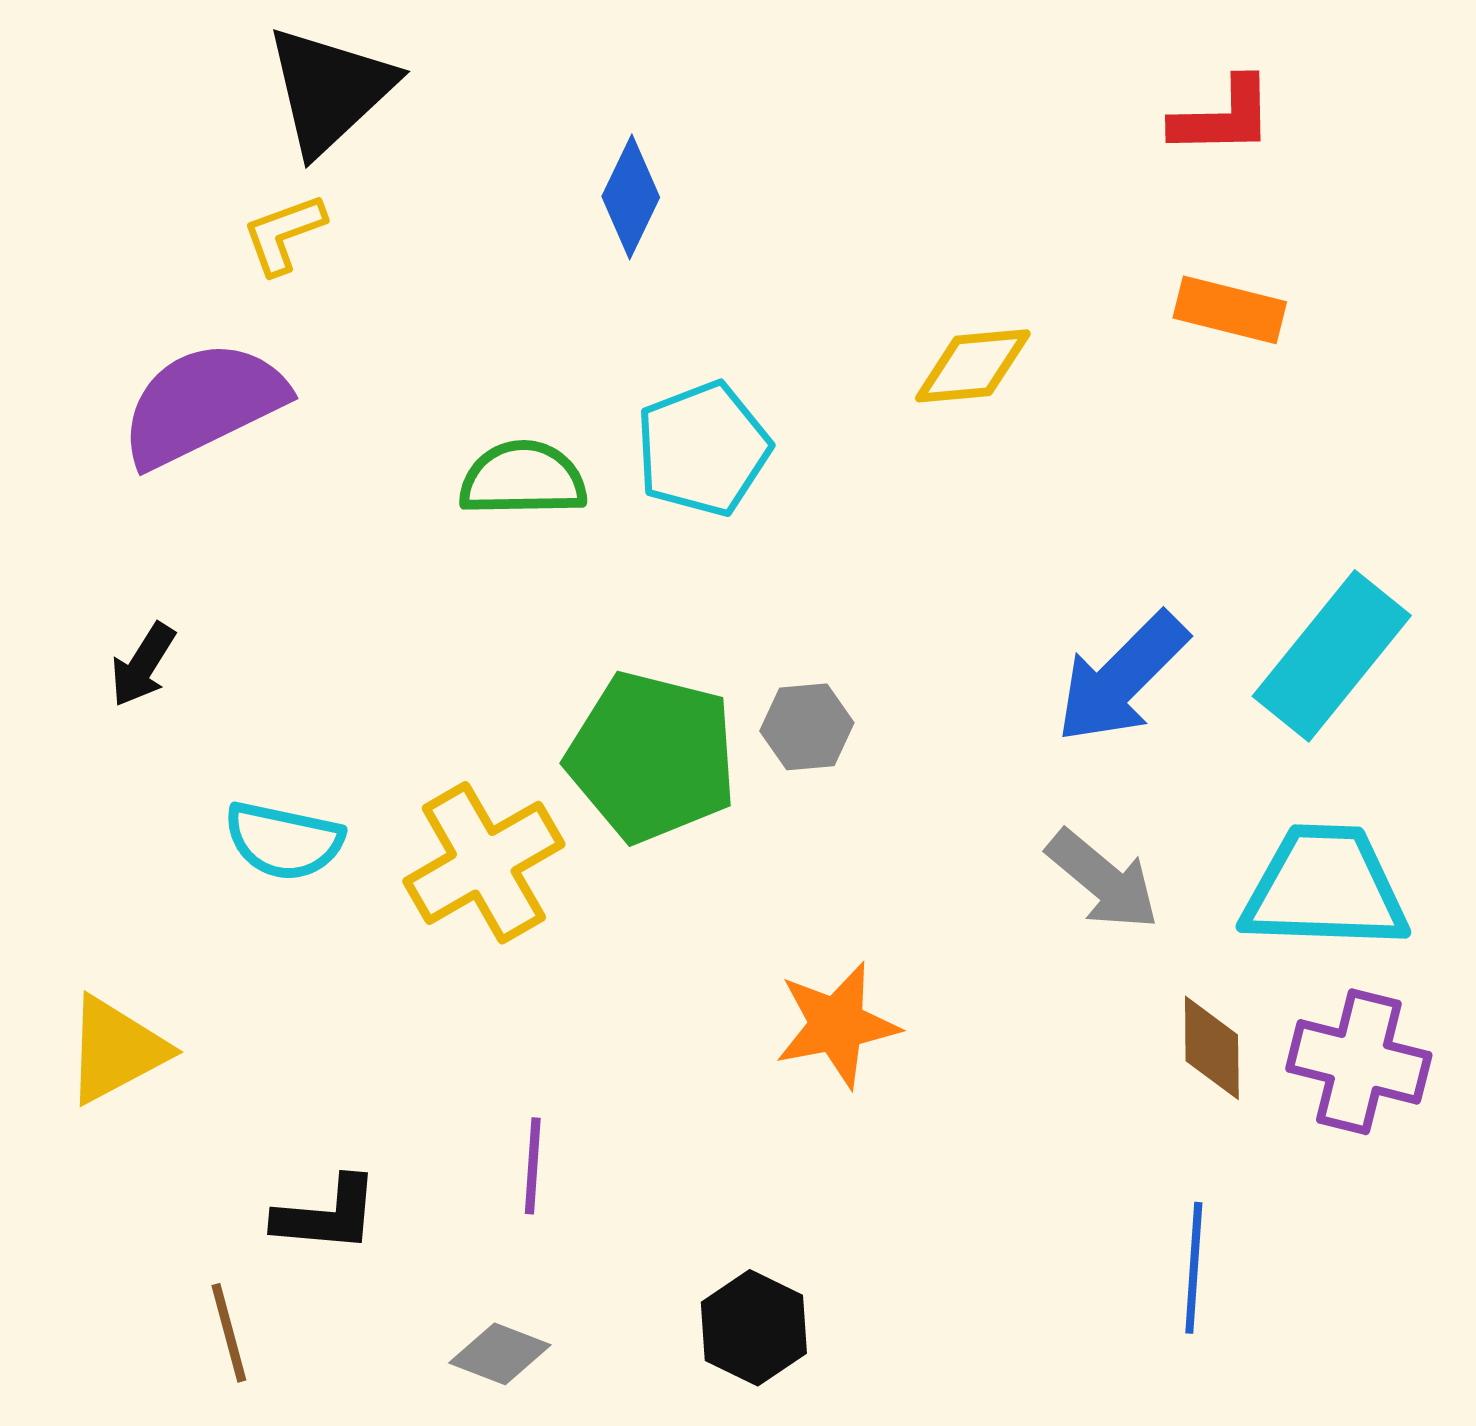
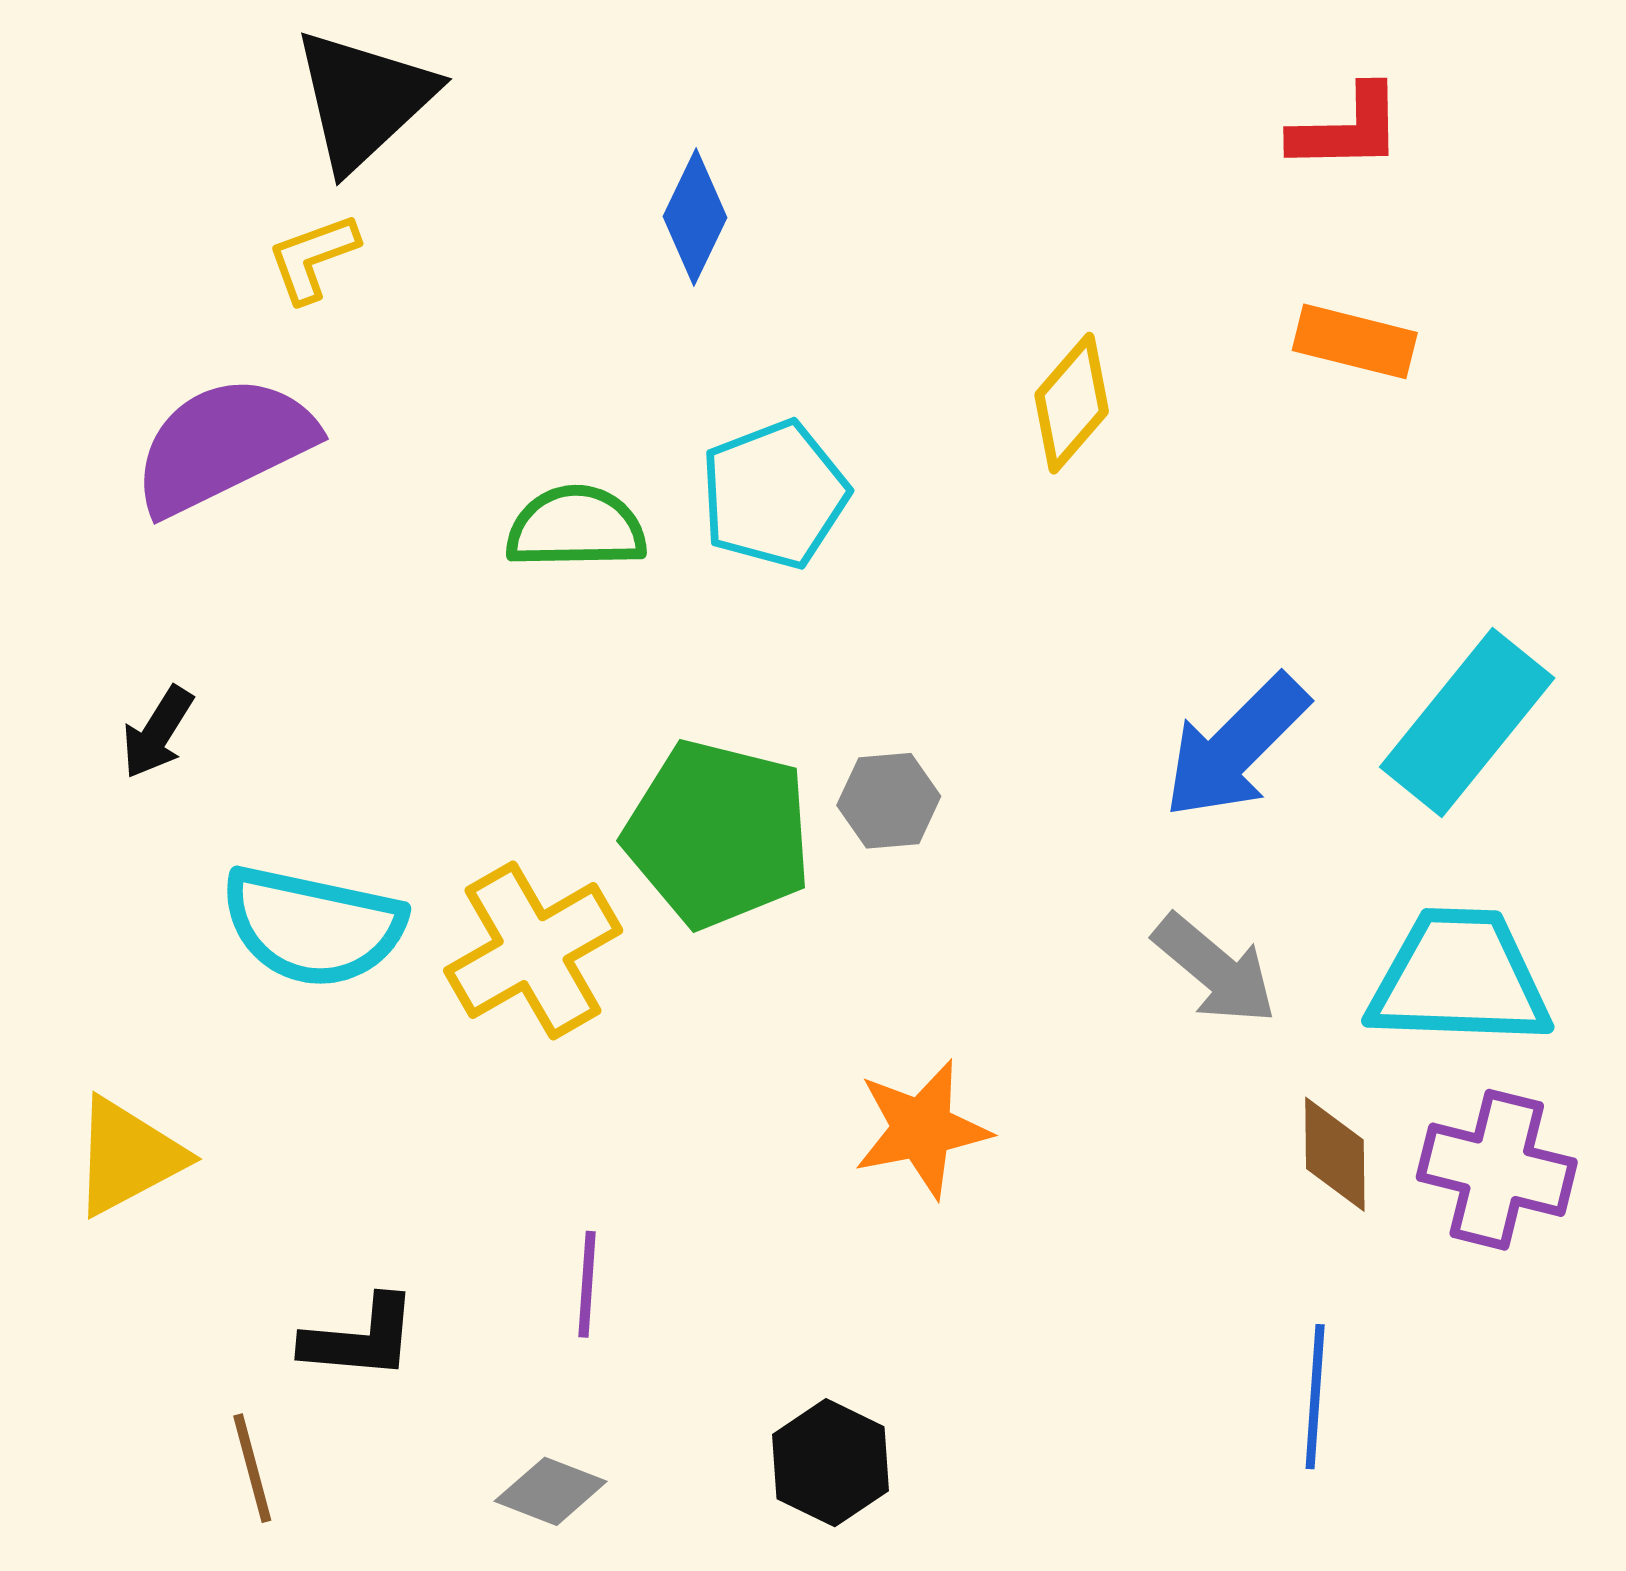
yellow diamond: (973, 366) -> (1072, 403), turned -44
cyan semicircle: (284, 841) -> (313, 926), size x1.4

